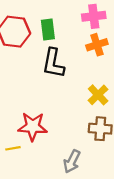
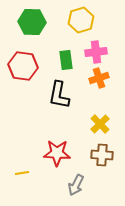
green rectangle: (48, 29) -> (66, 60), moved
red star: (33, 127) -> (57, 153), moved

